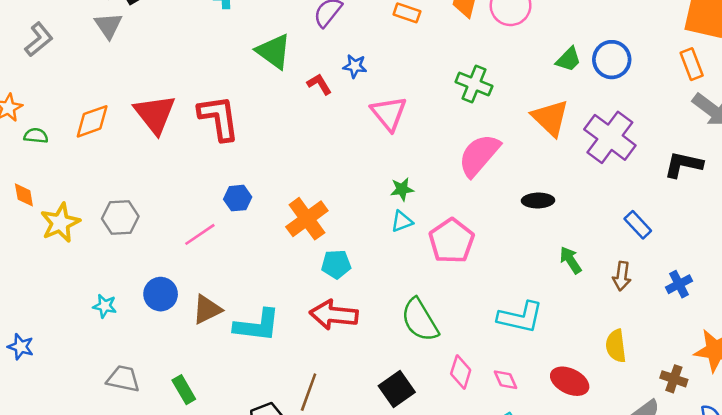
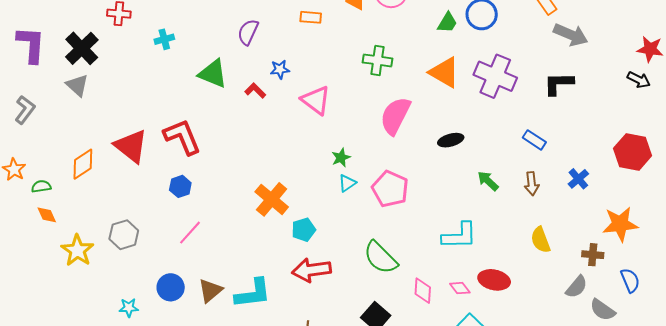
orange diamond: (24, 195) -> (47, 215), moved
blue hexagon: (238, 198) -> (180, 186), moved
red ellipse: (570, 381) -> (494, 280), moved

